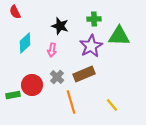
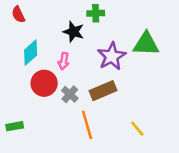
green cross: (94, 19) -> (96, 13), moved
red circle: (32, 85) -> (44, 83), moved
green rectangle: (13, 95) -> (15, 126), moved

